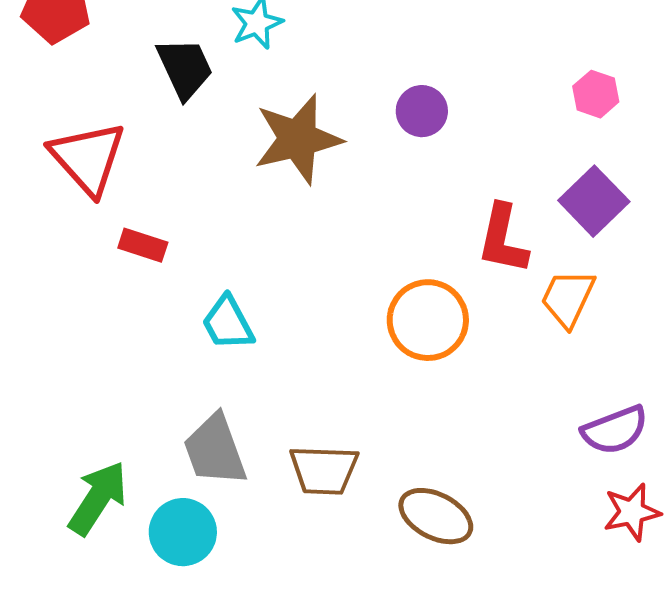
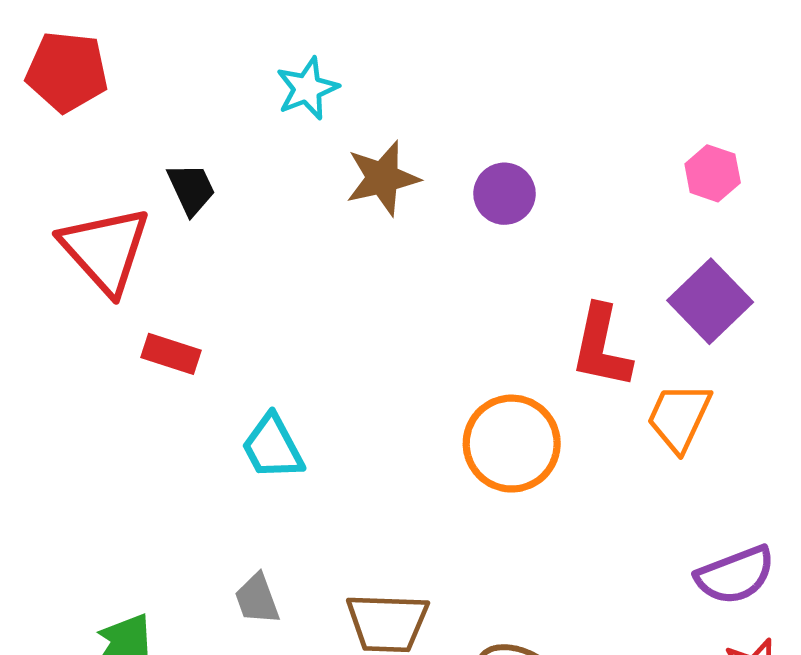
black trapezoid: (185, 68) -> (191, 189), moved, size x0.7
brown star: (298, 139) -> (383, 178), moved, size x0.7
gray trapezoid: (215, 450) -> (257, 599), size x0.6

